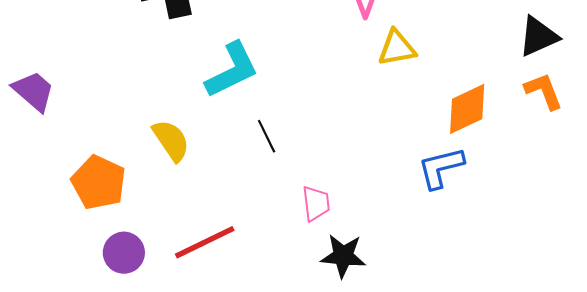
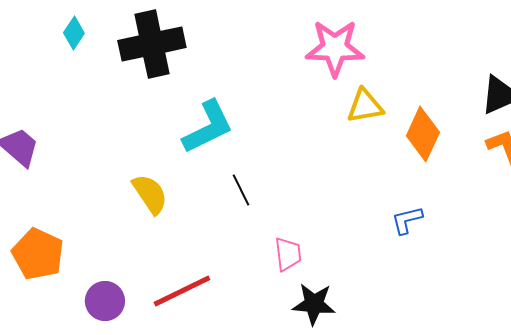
orange diamond: (467, 109) -> (423, 134), moved, turned -40
blue L-shape: (441, 168) -> (407, 220), size x0.7
orange pentagon: (99, 182) -> (38, 254), moved

